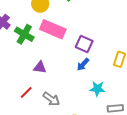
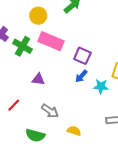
cyan star: (97, 89) -> (101, 86), moved
red line: (26, 92) -> (14, 105), moved

